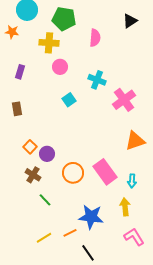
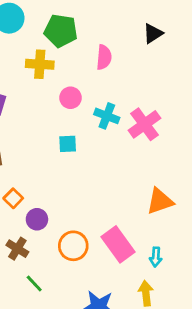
pink circle: (60, 67) -> (70, 98), moved
cyan square: (69, 100) -> (68, 144), turned 32
pink cross: (124, 100) -> (144, 124), moved
orange square: (30, 147) -> (13, 198), moved

